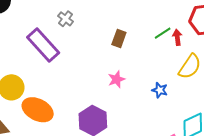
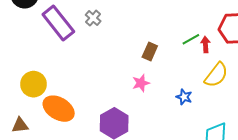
brown rectangle: (119, 38) -> (150, 51), moved
purple rectangle: (43, 45) -> (58, 23), moved

